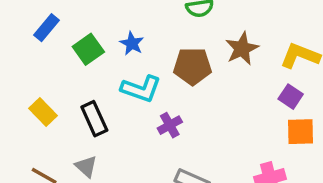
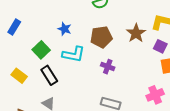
green square: (88, 49) -> (41, 50), moved
brown star: (242, 49) -> (136, 33), moved
purple cross: (170, 125) -> (108, 67), moved, turned -32

